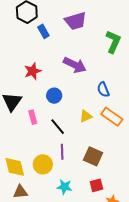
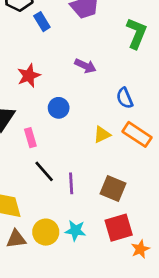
purple arrow: (75, 65) -> (85, 66), size x0.7
black line: (58, 127) -> (44, 171), moved
yellow circle: (43, 164) -> (46, 232), moved
red square: (96, 185) -> (119, 228), size x1.5

